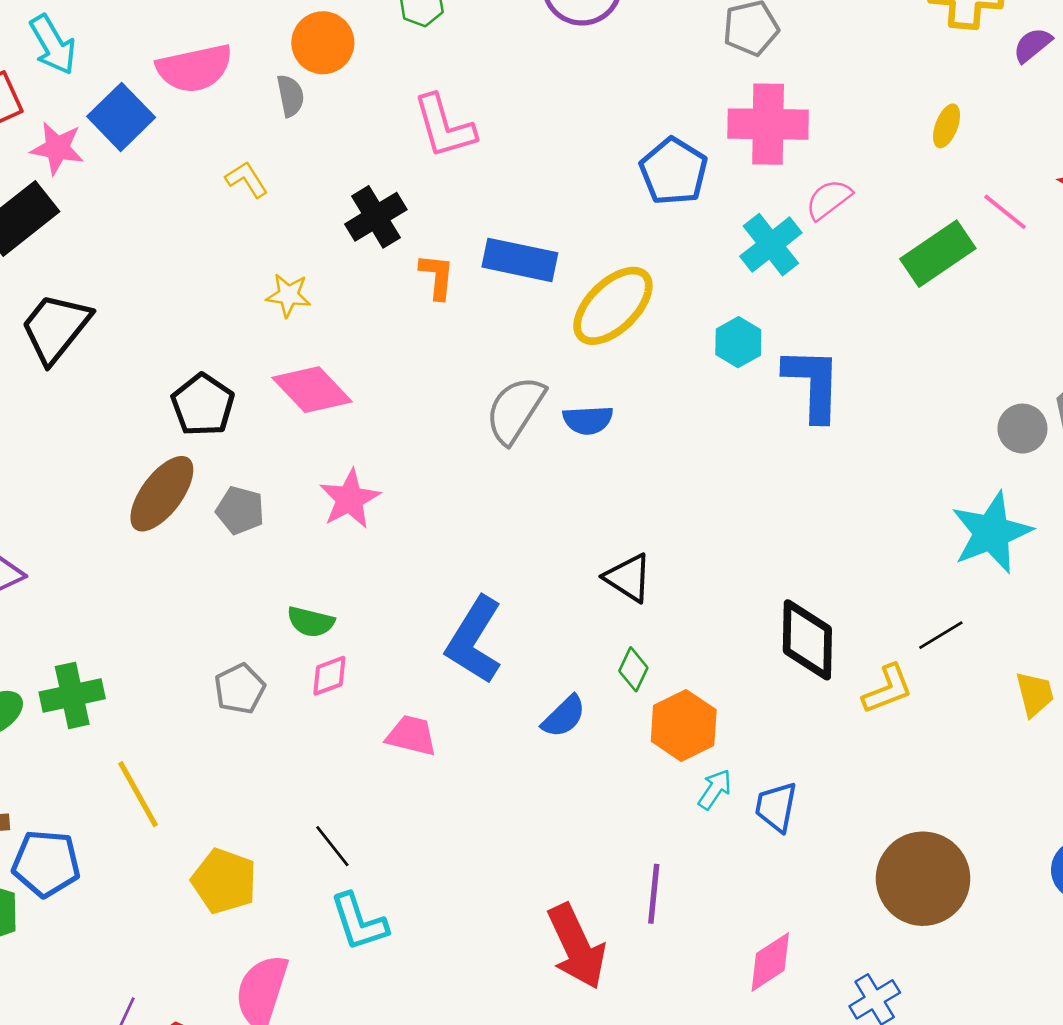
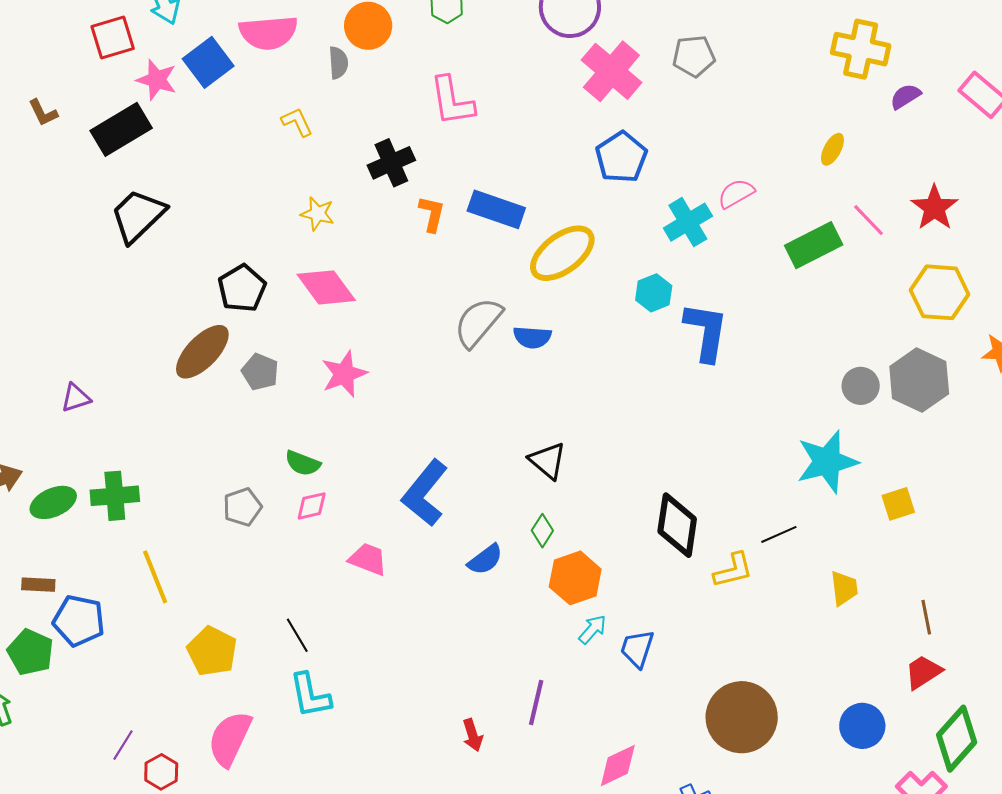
pink cross: (768, 124) -> (611, 71), moved, turned 32
red arrow: (577, 947) -> (473, 735), size x0.5

